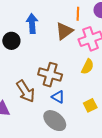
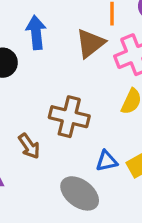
brown arrow: (26, 91) -> (29, 146), size x0.7
blue triangle: (58, 97) -> (107, 161), moved, turned -40

